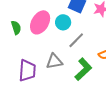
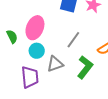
cyan circle: (63, 22) -> (37, 51), moved

